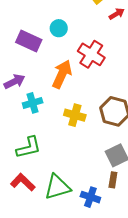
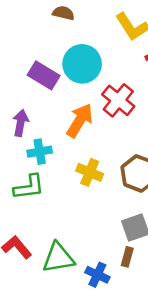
cyan circle: (59, 28) -> (82, 64), size x1.8
purple arrow: (14, 82) -> (21, 123), turned -60
green L-shape: (29, 148) -> (29, 187), moved

